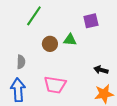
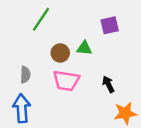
black arrow: (101, 70) -> (108, 84), moved, turned 48
pink trapezoid: (55, 85) -> (66, 81), moved

